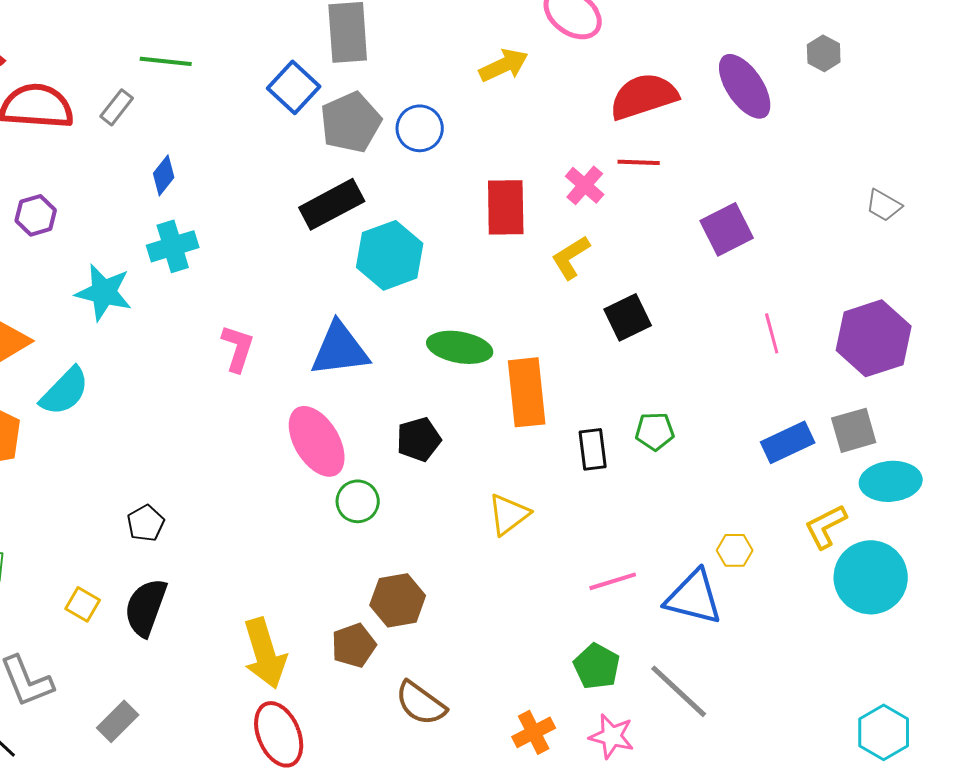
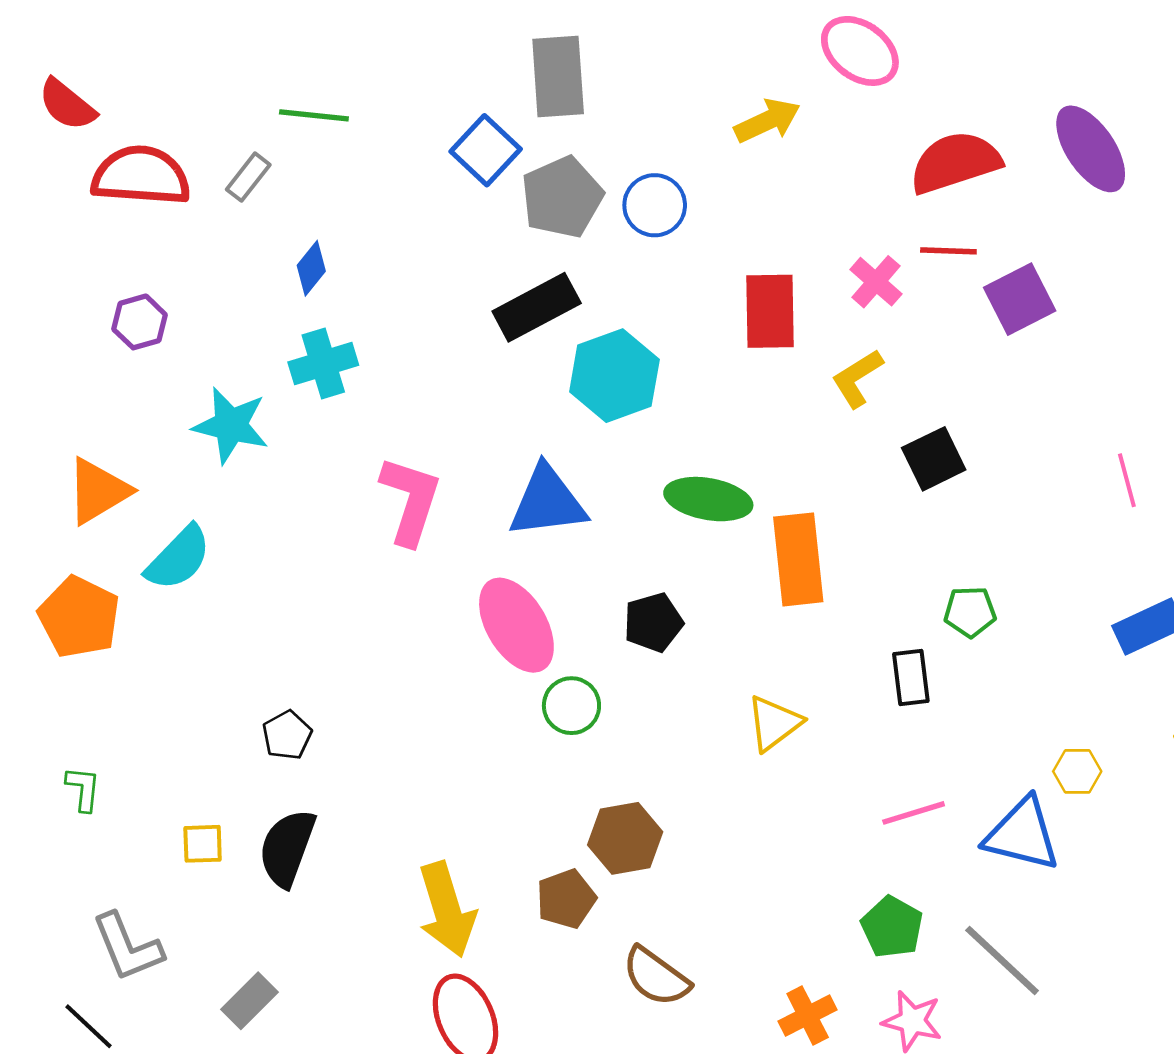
purple square: (727, 229) -> (1020, 299), moved
pink L-shape: (238, 348) -> (410, 500), size x1.4
black rectangle: (593, 449) -> (911, 677), moved
yellow square: (83, 604) -> (203, 844), turned -32

